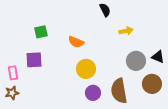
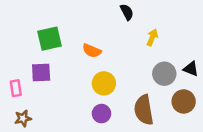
yellow arrow: (126, 31) -> (152, 37), turned -56
green square: (41, 32) -> (50, 39), size x1.5
brown star: (12, 93) -> (23, 118), moved
purple circle: (93, 93) -> (101, 114), moved

